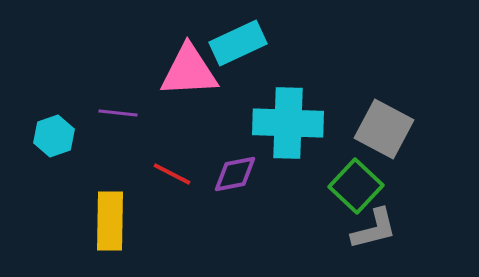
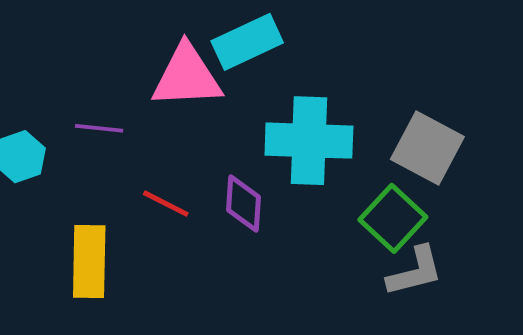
purple diamond: (235, 174) -> (244, 204), turned -75

